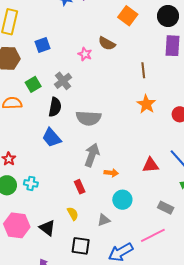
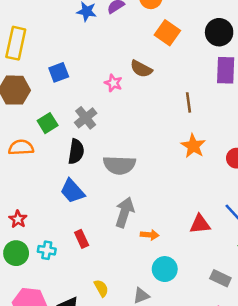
red rectangle: (80, 187) -> (82, 239), moved

